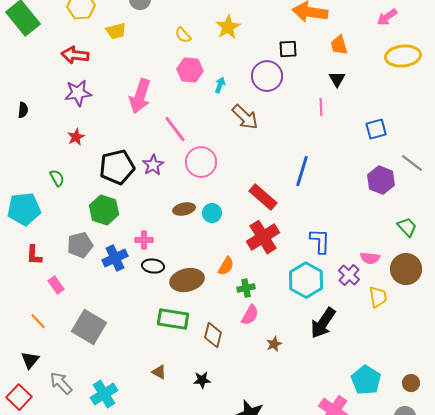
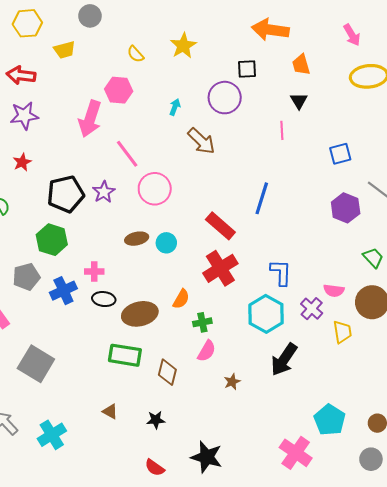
pink arrow: (387, 17) -> (352, 35), turned -85
pink hexagon: (190, 70) -> (119, 90), moved

